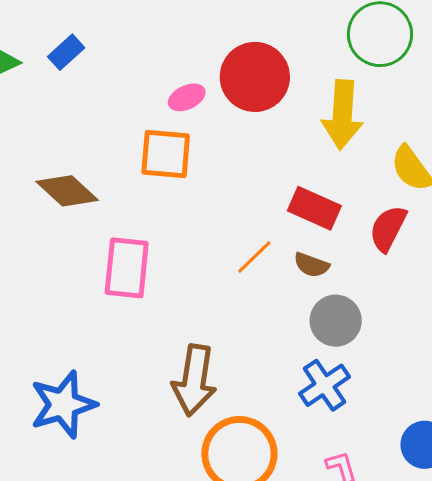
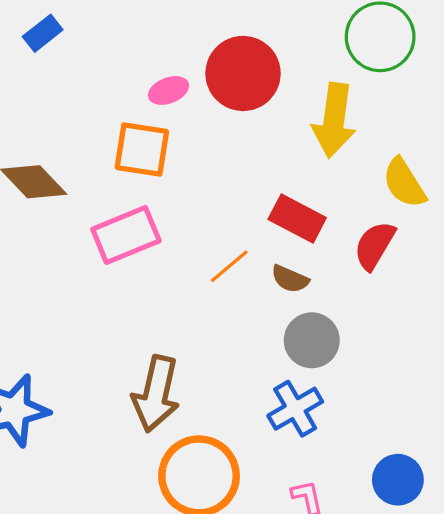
pink rectangle: (127, 268) -> (126, 235), moved, turned 58

